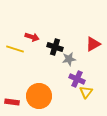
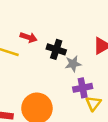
purple cross: (77, 79) -> (83, 88), turned -35

